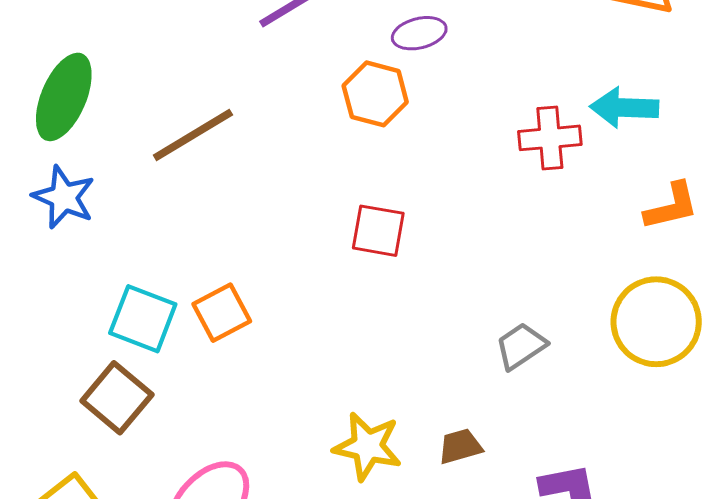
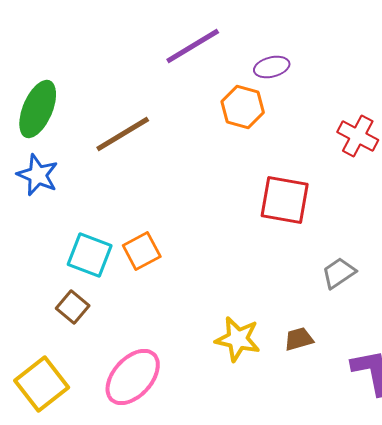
red cross: (550, 138) -> (358, 136), turned 33
red square: (378, 231) -> (285, 200), moved, size x1.4
brown square: (117, 398) -> (73, 307), size x0.7

